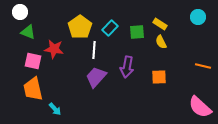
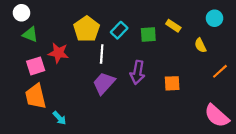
yellow semicircle: (161, 42) -> (200, 45), moved
pink square: (33, 61) -> (36, 66), turned -30
orange line: (203, 66) -> (220, 71), turned -56

